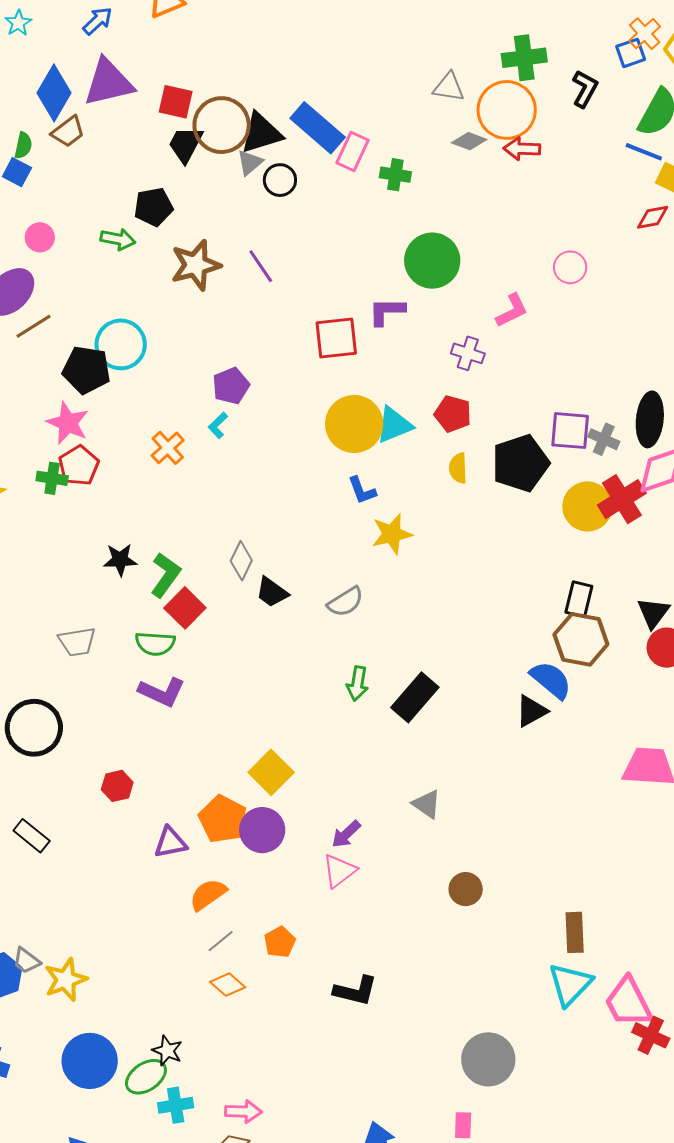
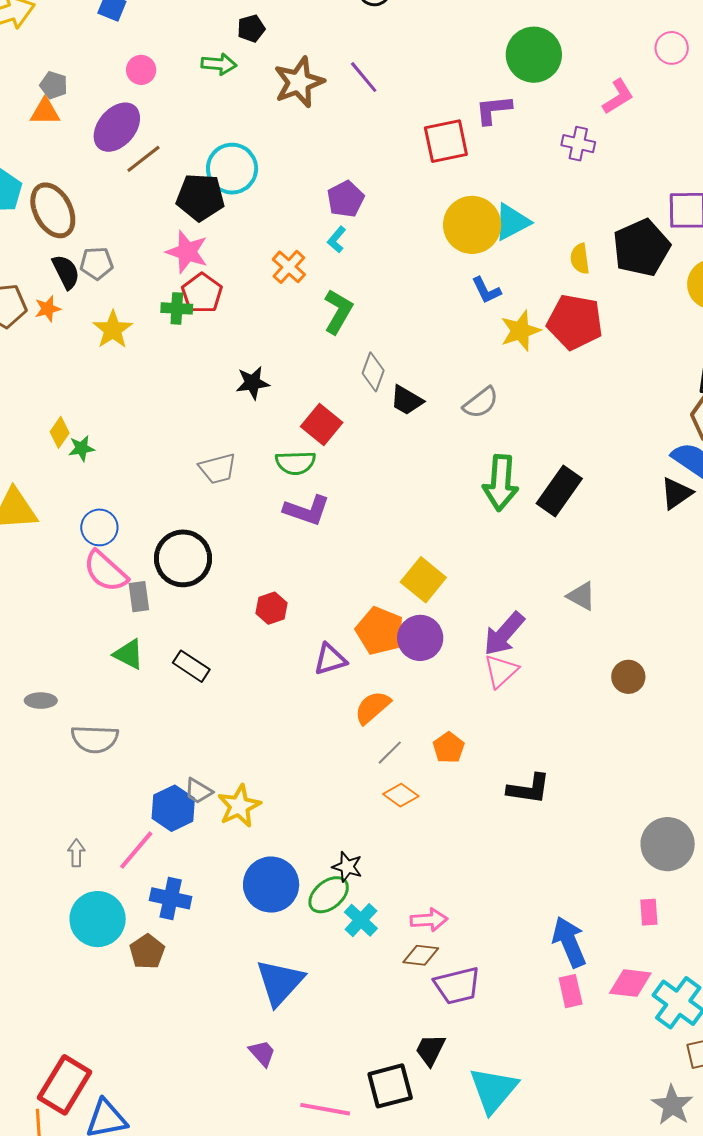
black pentagon: (153, 207) -> (251, 28), size x0.7
red pentagon: (453, 414) -> (575, 322), moved, size x1.5
green L-shape: (166, 575) -> (338, 312), moved
green arrow: (357, 683) -> (501, 483), size x1.6
purple arrow: (346, 834) -> (504, 634), size x1.5
cyan cross: (176, 1105) -> (361, 920), turned -32

